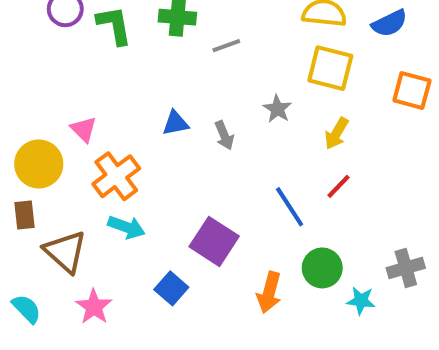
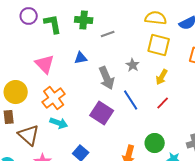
blue triangle: (175, 123) -> (81, 58), moved
pink triangle: (84, 129) -> (45, 64), moved, size x1.5
gray arrow: (224, 135) -> (107, 78), size x1.6
blue line: (290, 207) -> (131, 100), moved
purple square: (214, 241) -> (102, 113), moved

